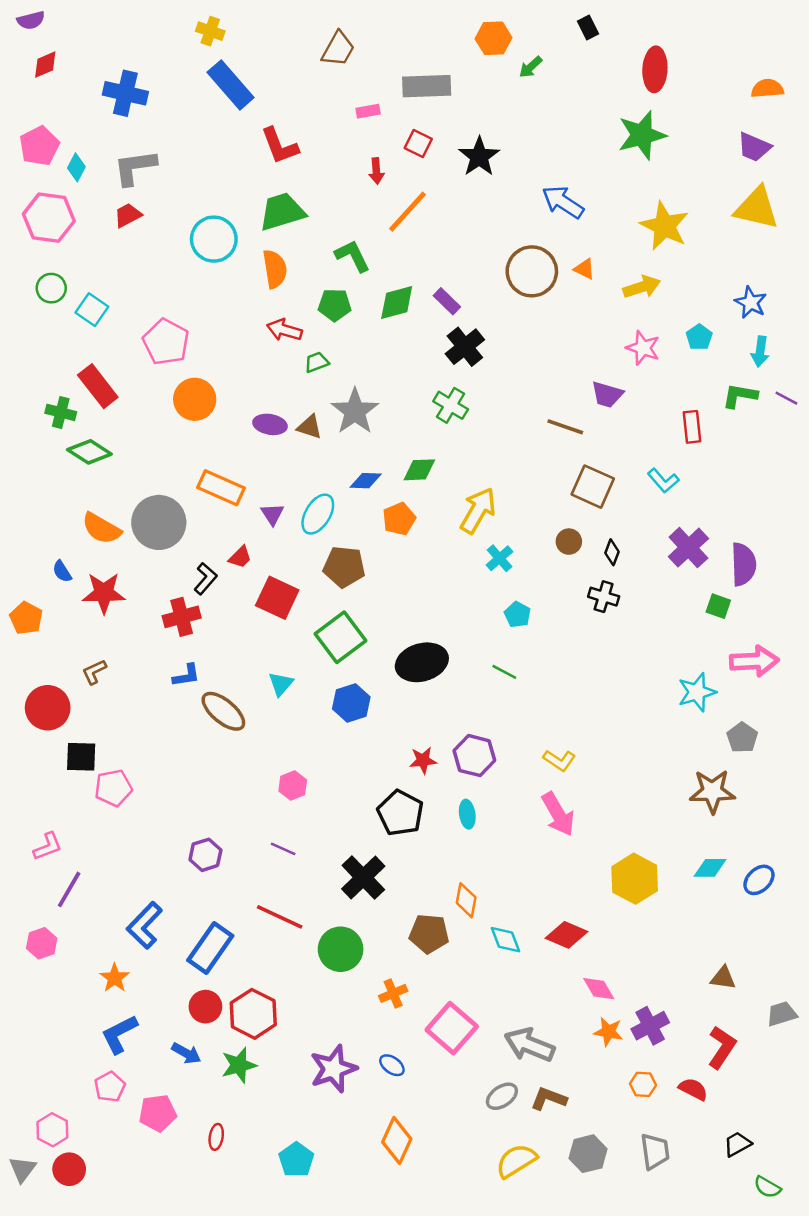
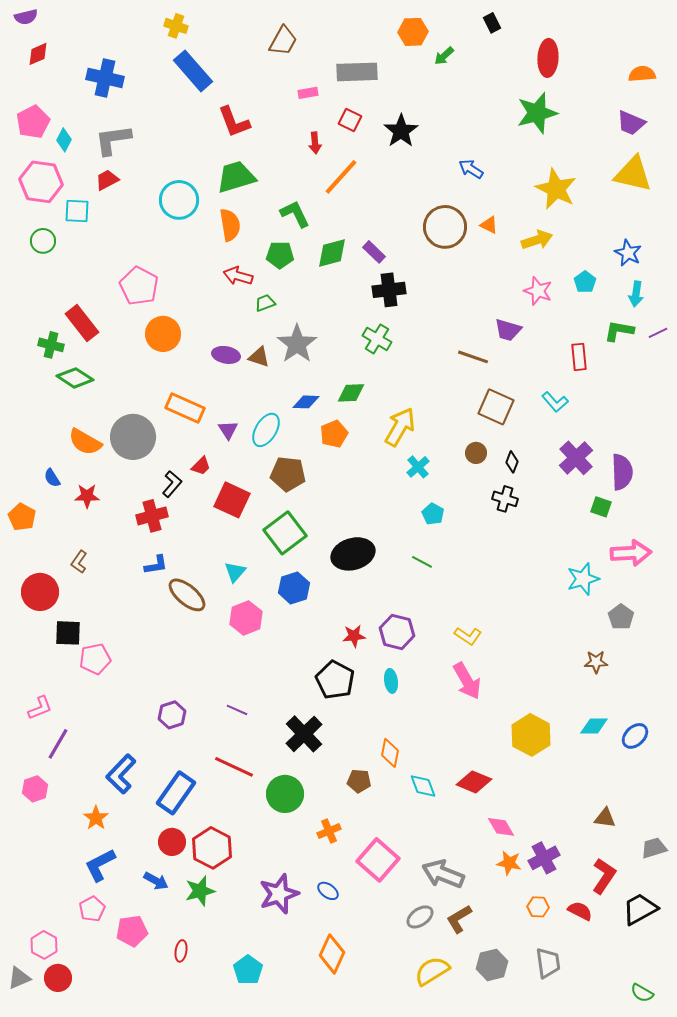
blue arrow: (563, 202) -> (471, 169), size x0.7
cyan square: (92, 310) -> (77, 211), moved, turned -32
black cross: (465, 347) -> (389, 290), turned 32
purple line: (786, 398) -> (658, 333), turned -54
red star: (104, 593) -> (87, 496), size x0.7
brown L-shape: (94, 672) -> (79, 562), turned -30
pink hexagon: (293, 785) -> (246, 618), moved, size x1.4
brown star: (712, 791) -> (596, 662), size x0.6
brown pentagon: (429, 934) -> (359, 781), size x0.7
brown L-shape: (549, 1099) -> (459, 919), turned -52
black trapezoid: (737, 1144) -> (640, 909), moved, size x1.5
gray triangle: (23, 1169) -> (19, 978), turned 30

